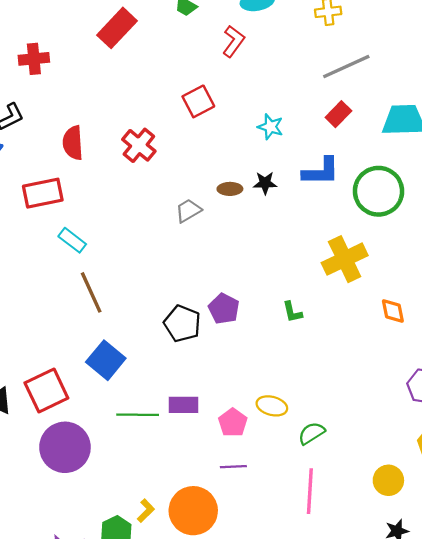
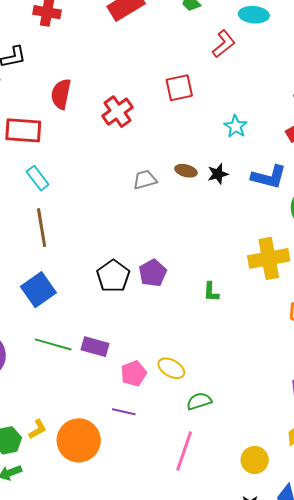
black star: (265, 183) -> (218, 174), turned -30

